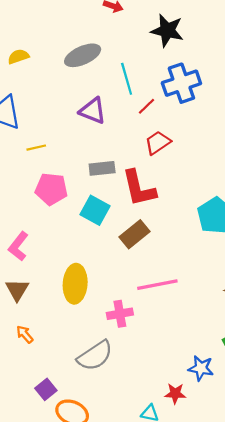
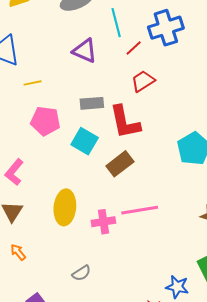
pink cross: (120, 314) -> (103, 222), moved
gray semicircle: (95, 356) -> (81, 273), size x0.6

